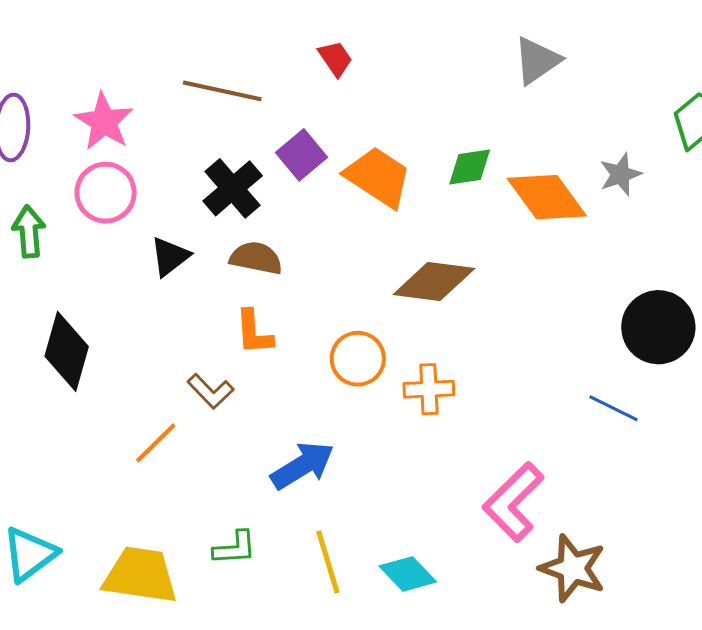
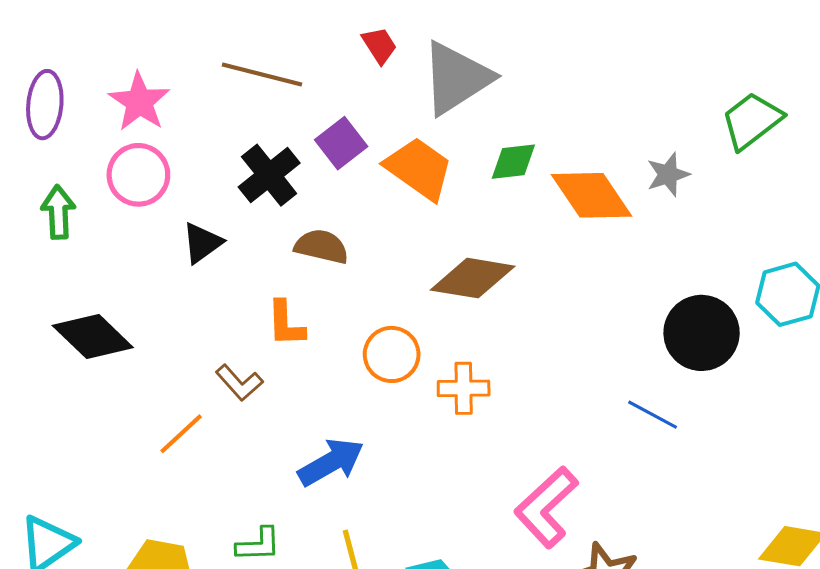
gray triangle: (537, 60) -> (456, 78), moved, size x1.5
brown semicircle: (256, 258) -> (322, 247), moved
black diamond: (67, 351) -> (93, 337), turned -64

